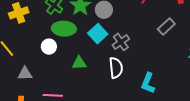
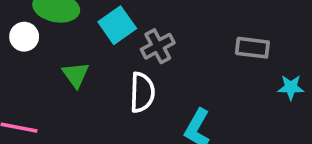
gray rectangle: (166, 26) -> (252, 48), moved, turned 42
green triangle: (79, 63) -> (76, 75), turned 49

